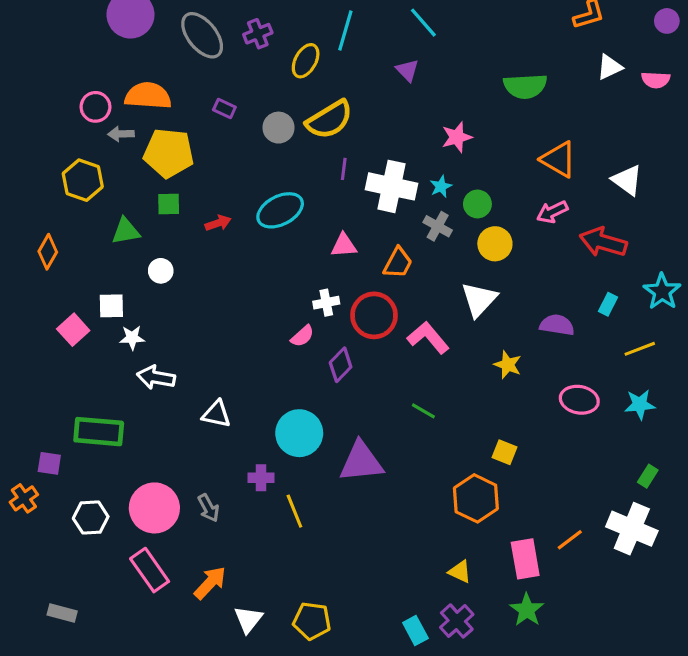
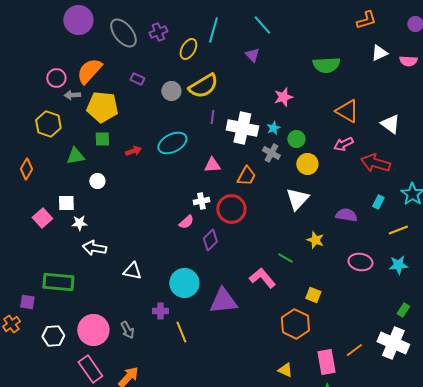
orange semicircle: (148, 96) -> (89, 71), turned -52
pink L-shape: (428, 338) -> (262, 278), moved
green line: (423, 411) -> (285, 258), moved

